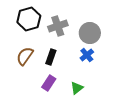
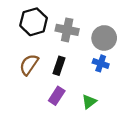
gray cross: (58, 26) -> (67, 30), turned 30
blue cross: (87, 55) -> (101, 63), turned -32

